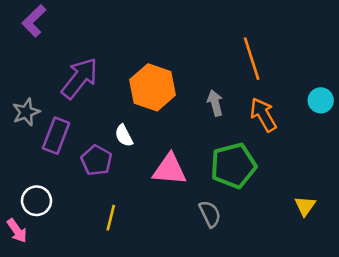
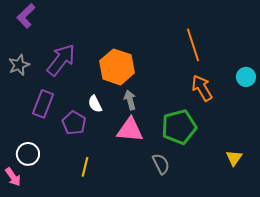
gray arrow: (215, 103) -> (130, 100), moved
gray star: (26, 112) -> (19, 65), moved

